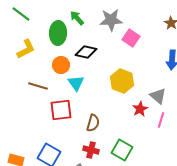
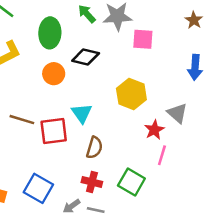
green arrow: (77, 18) -> (87, 14), moved
pink square: (131, 38) -> (143, 39), turned -30
cyan triangle: (76, 83) -> (82, 113), moved
brown line: (38, 86) -> (22, 120), moved
pink line: (161, 120) -> (162, 155), moved

